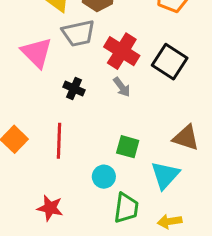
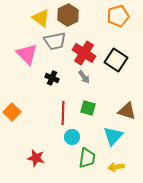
red line: (59, 141) -> (63, 113), moved
green square: (128, 147) -> (88, 108), moved

